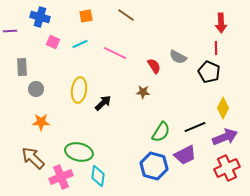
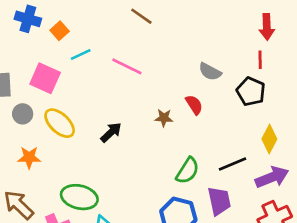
orange square: (86, 16) -> (60, 31), moved, turned -32
pink square: (53, 42) -> (45, 78), moved, size x1.6
red semicircle: (154, 66) -> (194, 105), moved
yellow ellipse: (79, 90) -> (60, 123), moved, turned -55
purple trapezoid: (185, 155) -> (219, 201), turned -75

